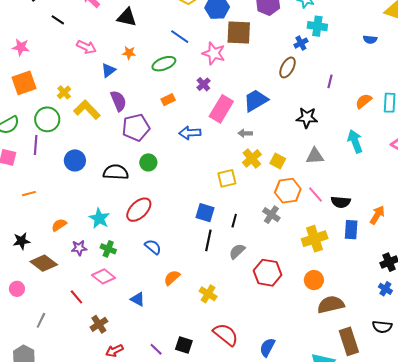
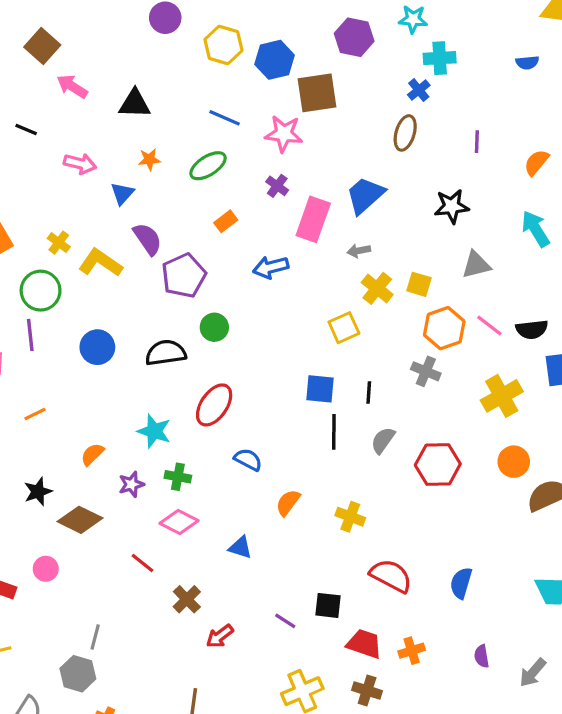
gray line: (41, 320) -> (95, 637), moved

